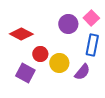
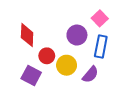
purple circle: (68, 24) -> (77, 35), moved
red diamond: (21, 34) -> (27, 35), turned 65

